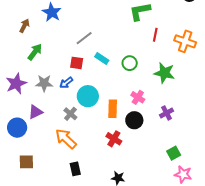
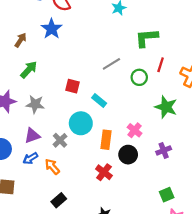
gray line: (84, 38) -> (111, 64), moved
cyan rectangle: (102, 58) -> (99, 101), moved
green circle: (130, 63) -> (139, 77), moved
blue arrow: (66, 83) -> (30, 158), moved
purple triangle: (35, 112) -> (32, 136), moved
orange arrow: (66, 139) -> (52, 167), size x0.7
black rectangle: (75, 169) -> (59, 200), turned 56

